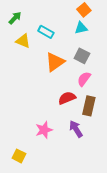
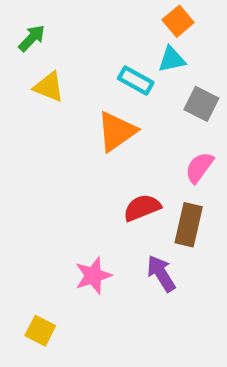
cyan rectangle: (46, 32) -> (136, 81), moved
gray square: (82, 56) -> (201, 104), moved
pink semicircle: (84, 79) -> (199, 167), moved

